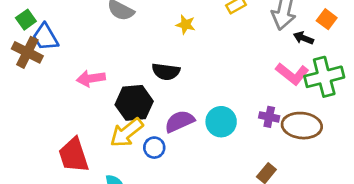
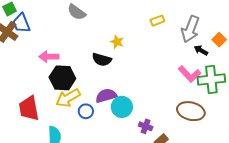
yellow star: (186, 25) -> (117, 42), moved
black hexagon: (134, 103) -> (62, 78), moved
purple cross: (269, 117) -> (146, 126), moved
cyan circle: (221, 122) -> (122, 107), moved

